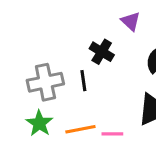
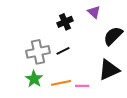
black cross: (102, 52) -> (65, 22), moved, turned 35
black line: (83, 81) -> (63, 51), turned 72

